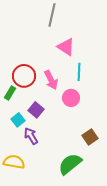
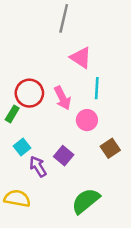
purple square: (36, 110) -> (64, 156), moved
brown square: (90, 137) -> (110, 148), moved

